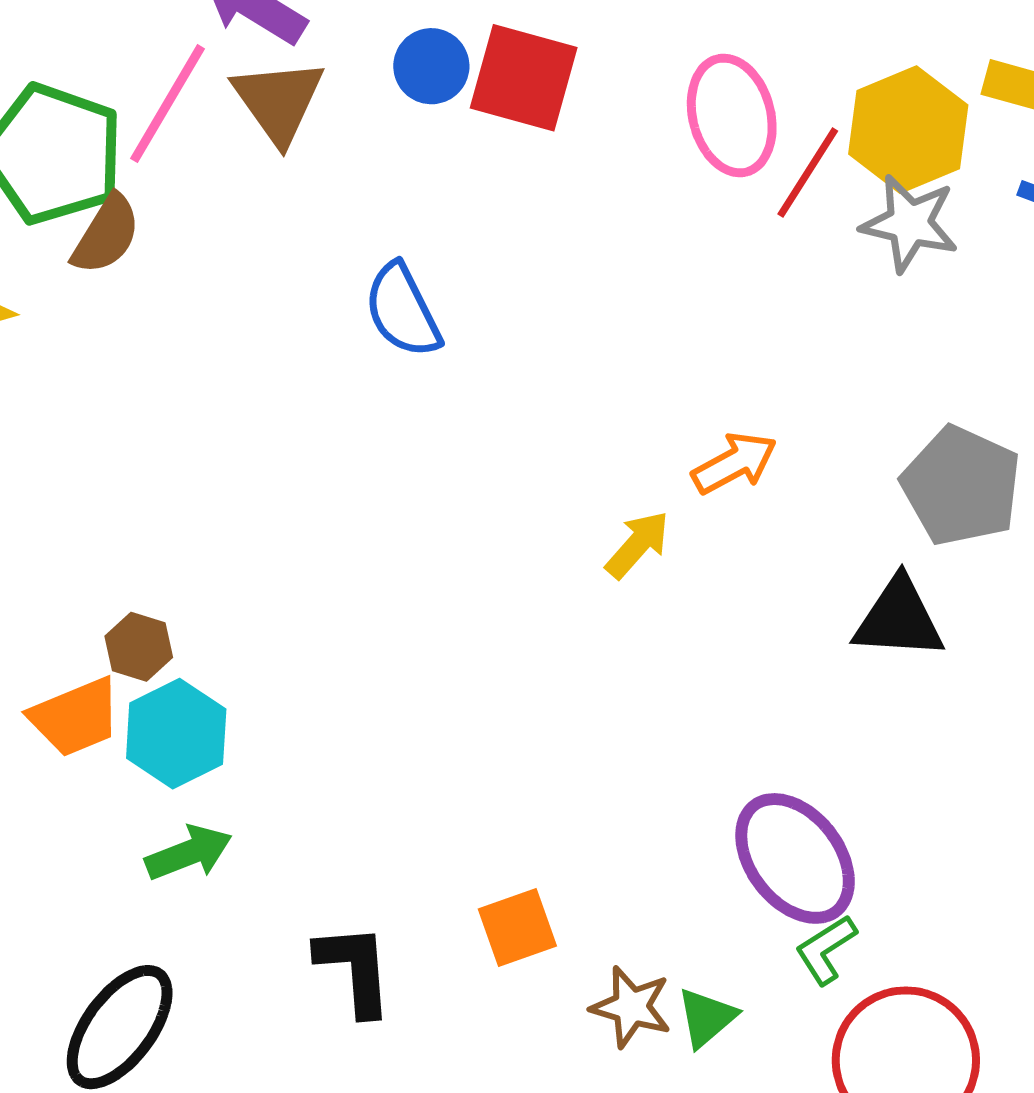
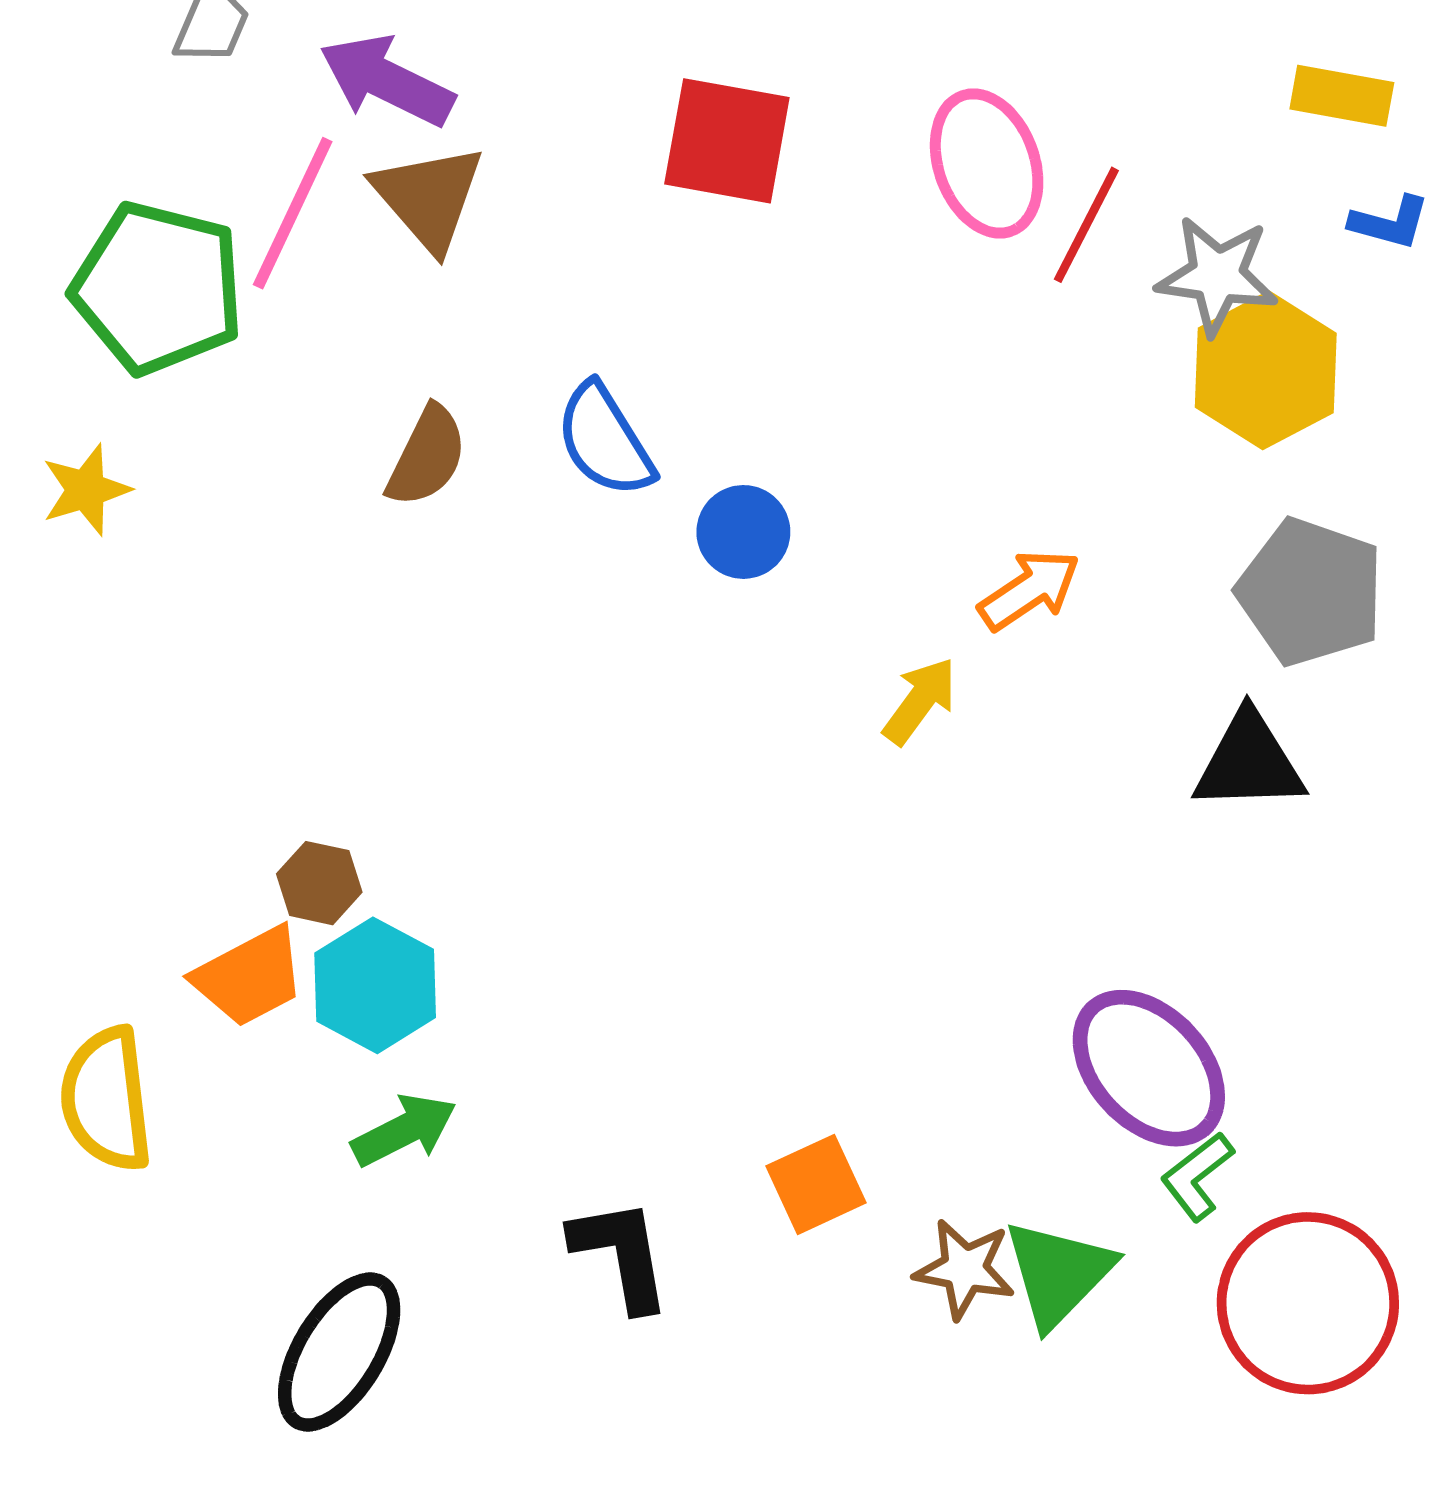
blue circle: (431, 66) -> (743, 532), moved
yellow hexagon: (908, 130) -> (1266, 370), moved
brown semicircle: (106, 234) -> (427, 456), moved
green triangle: (706, 1017) -> (1058, 1273), size x1.5

